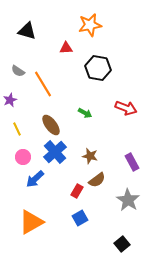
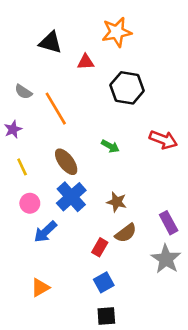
black triangle: (27, 31) -> (51, 42), moved
purple rectangle: (132, 162) -> (169, 223), moved
orange triangle: (31, 222) -> (40, 288), size x0.6
black square: (122, 244) -> (106, 316), moved, turned 35

